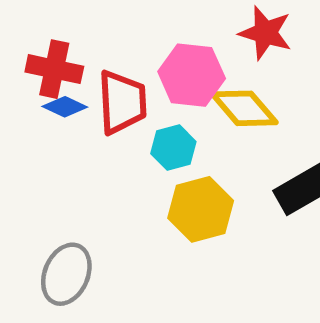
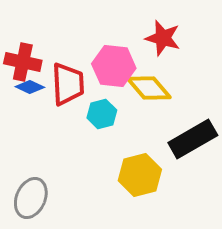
yellow hexagon: (201, 209) -> (140, 175), moved

